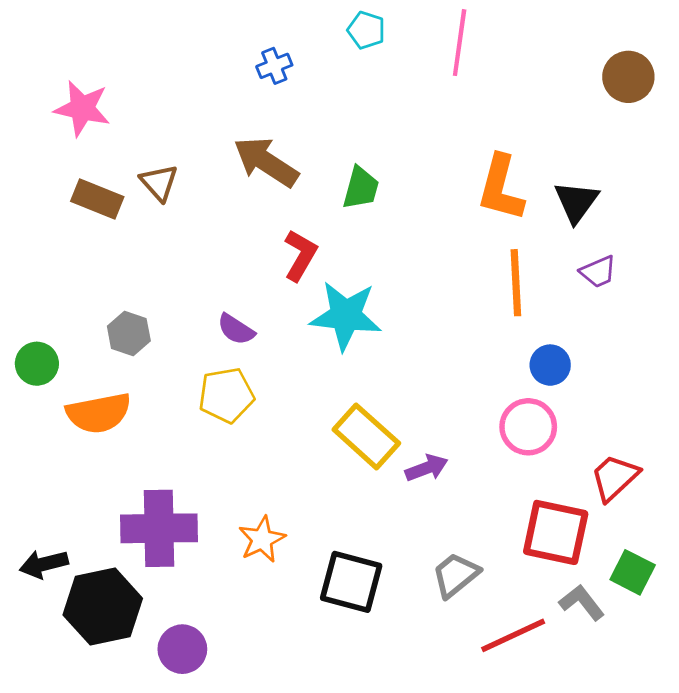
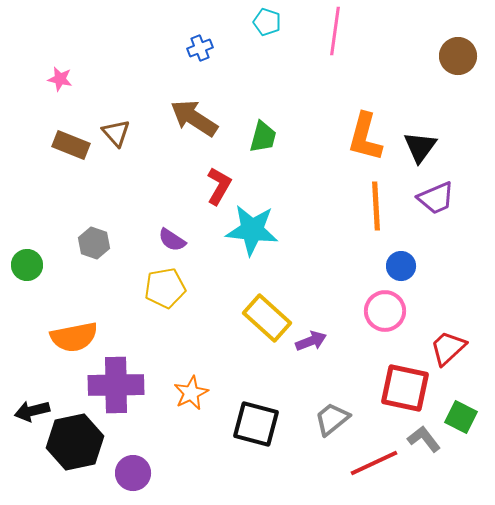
pink star: (82, 108) -> (60, 79), size x0.6
purple trapezoid: (598, 272) -> (436, 198), size x1.4
orange semicircle: (99, 413) -> (74, 337), moved

